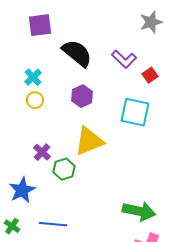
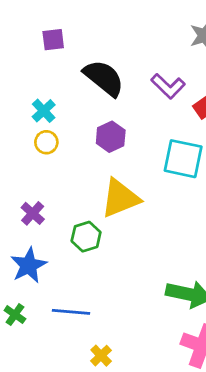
purple square: (40, 25) -> (53, 40), size x0.7
purple cross: (42, 152) -> (33, 213), moved

